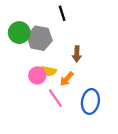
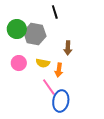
pink circle: (37, 75) -> (19, 63), moved
orange arrow: (67, 79) -> (59, 70), turned -32
blue ellipse: (90, 101) -> (61, 101), moved

